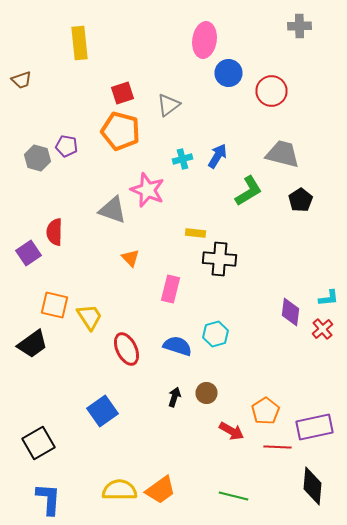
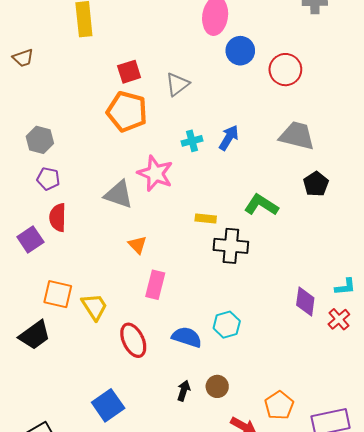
purple pentagon: (66, 146) -> (48, 179), moved
green L-shape: (248, 191) -> (261, 205), moved, turned -116
pink rectangle: (170, 289) -> (155, 285), moved

